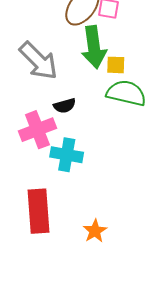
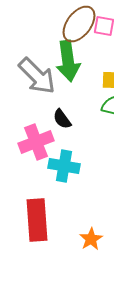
green arrow: (94, 47) -> (68, 61), moved
black semicircle: (65, 106) -> (62, 119), turned 70

